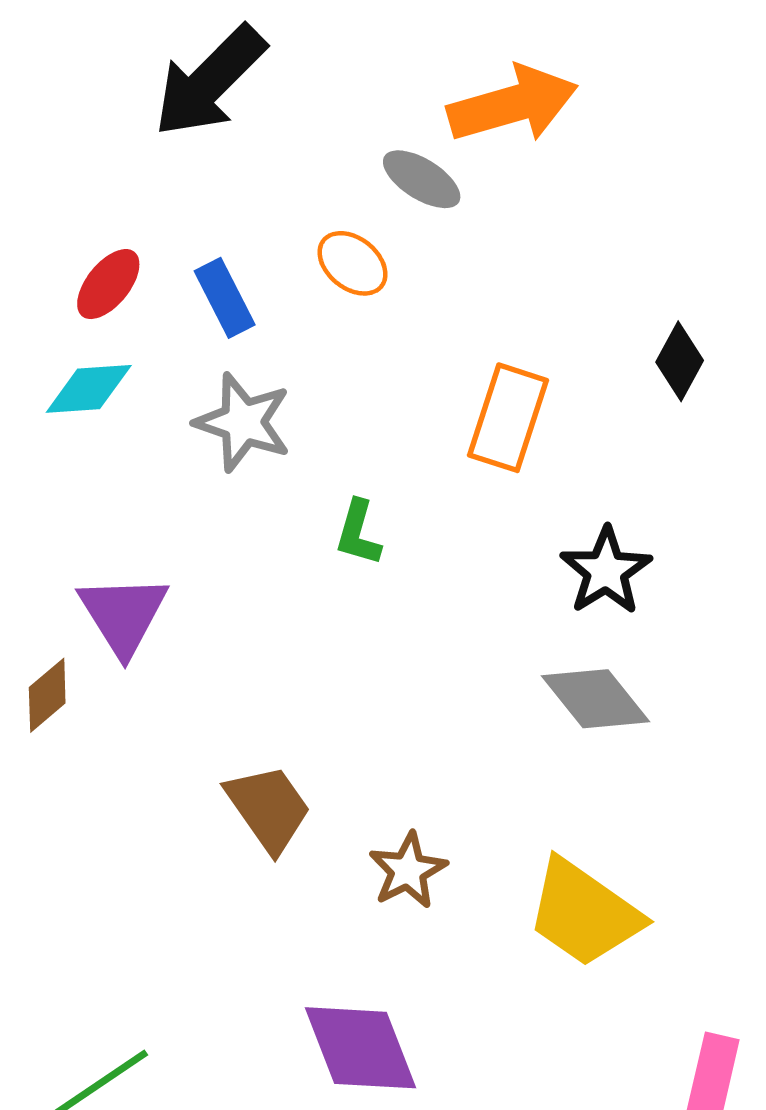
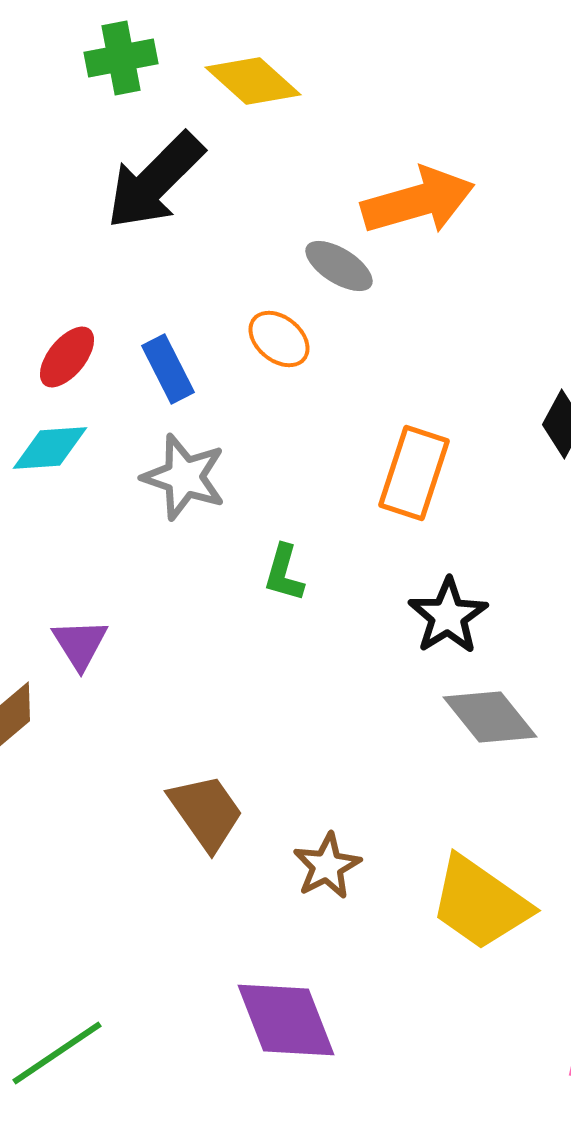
black star: (606, 571) -> (448, 616), moved
purple triangle: (123, 615) -> (80, 644), size x0.7

